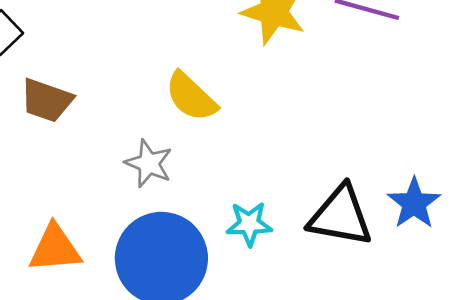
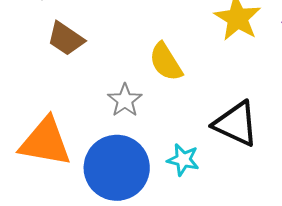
black triangle: (340, 216) -> (236, 124), moved
orange triangle: (55, 248) -> (45, 142), size x1.4

